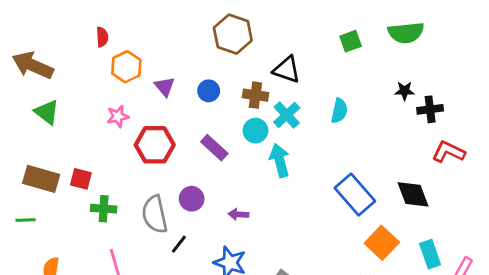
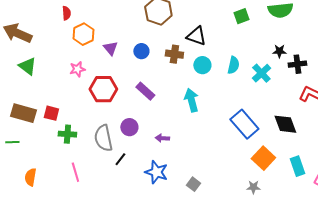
cyan cross: (287, 115) -> (261, 73), moved
cyan circle: (255, 131) -> (202, 65), moved

